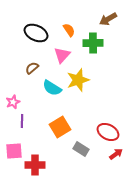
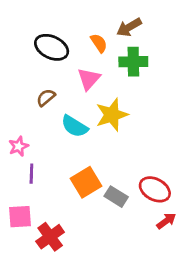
brown arrow: (108, 19) -> (129, 27), moved
gray rectangle: (81, 149) -> (116, 197), moved
red cross: (35, 165) -> (50, 237), turned -36

